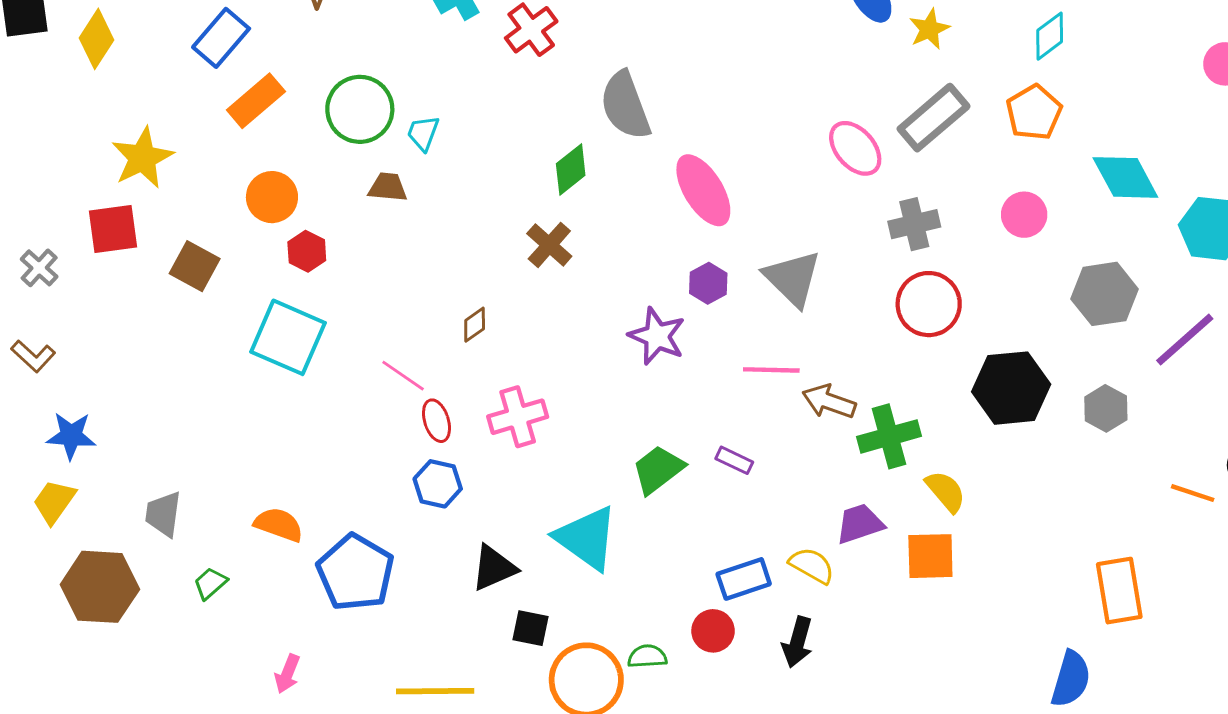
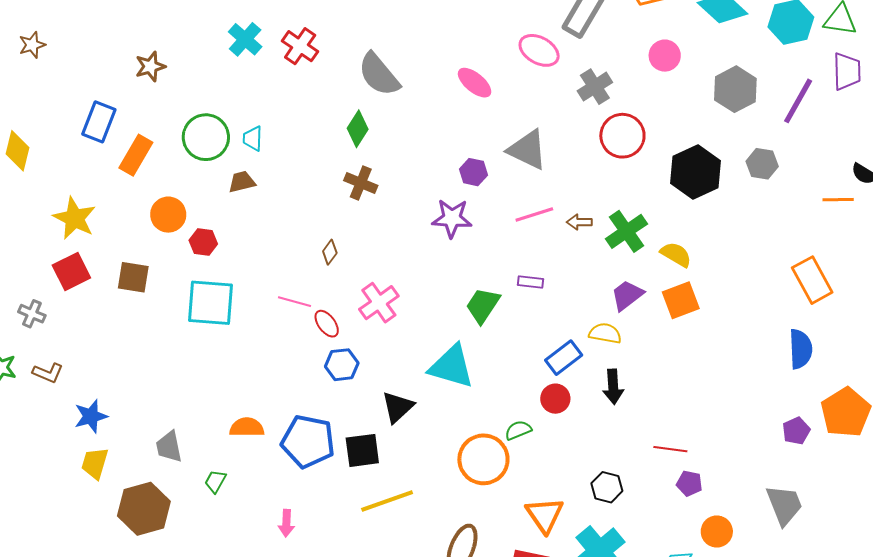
pink ellipse: (703, 190) -> (475, 83), moved, size x0.7
brown arrow: (829, 402) -> (579, 222), size x0.7
black square: (531, 628) -> (362, 450), moved, size x1.4

